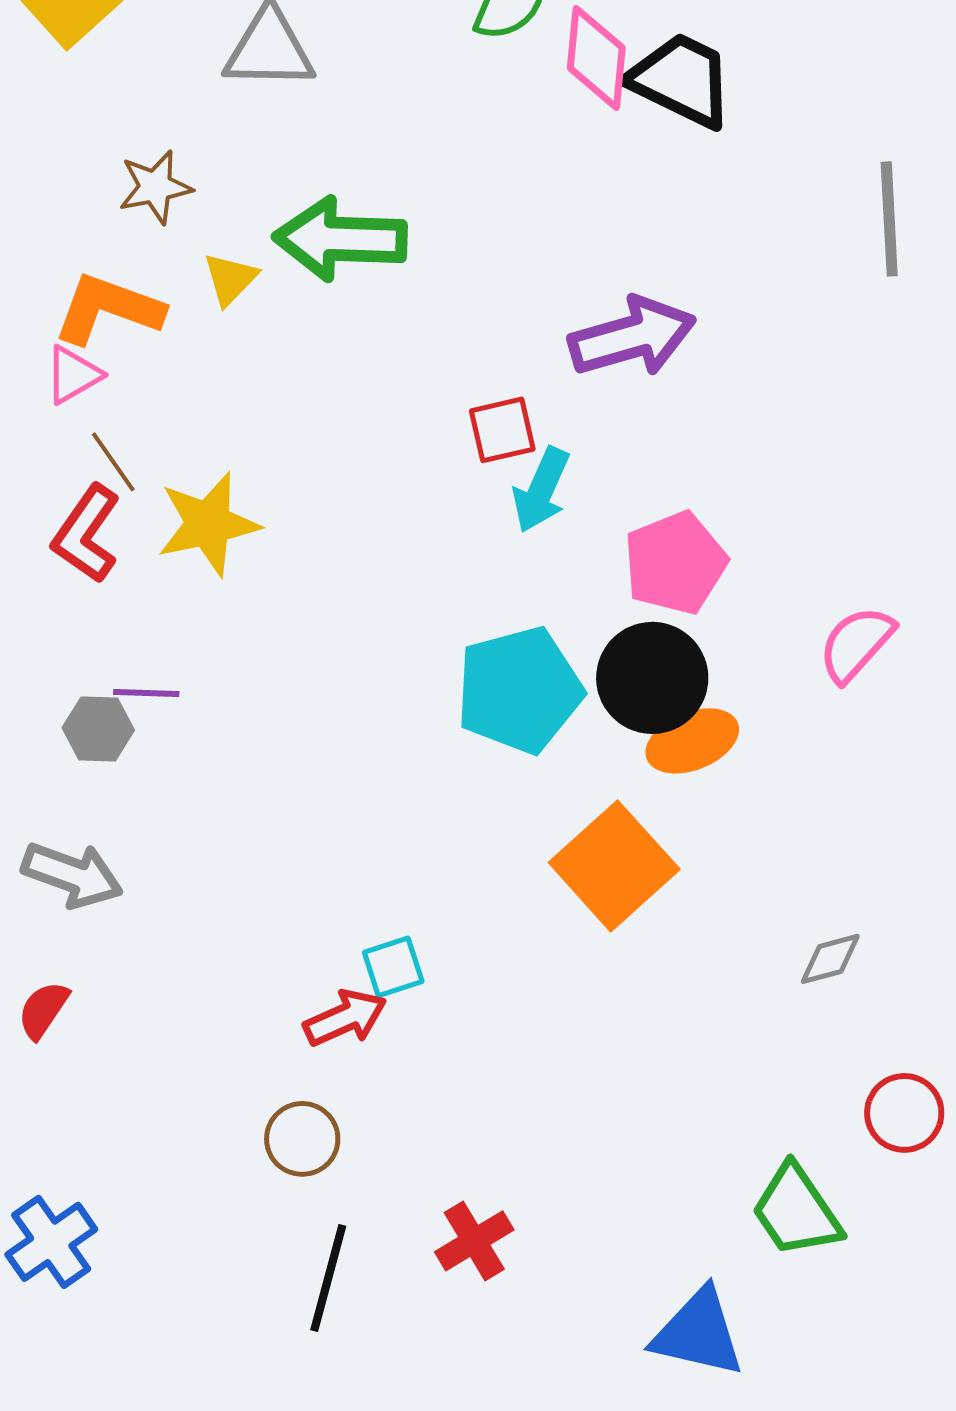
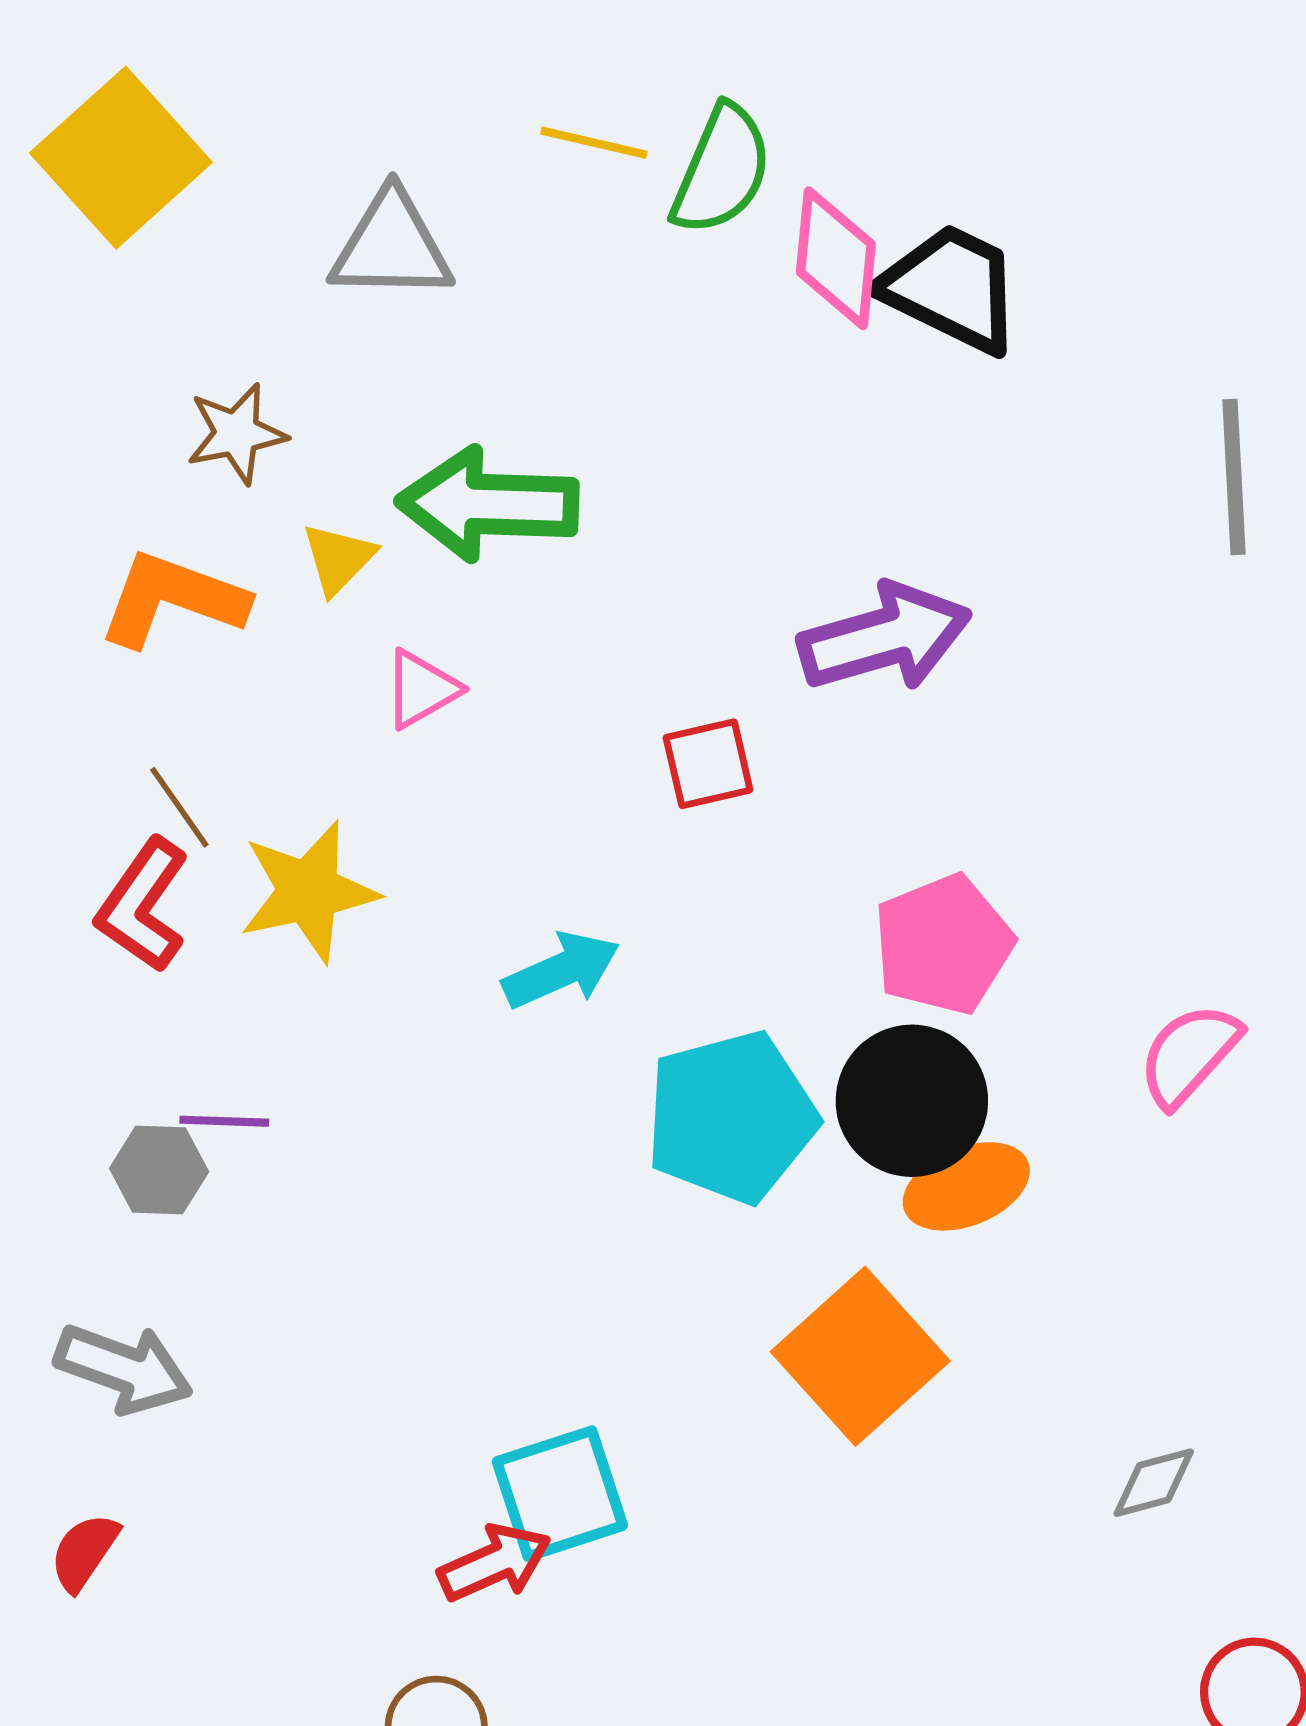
pink triangle: (73, 375) -> (421, 689), moved
cyan arrow: (541, 490) -> (561, 970), moved, turned -138
cyan square: (393, 967) -> (560, 1494), size x1.6

